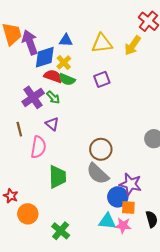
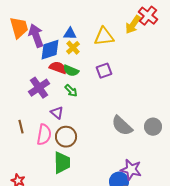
yellow arrow: (133, 46) -> (133, 25), moved
yellow cross: (64, 62) -> (73, 48), moved
green arrow: (53, 97) -> (71, 91), moved
brown line: (19, 129) -> (21, 127), moved
brown circle: (101, 149) -> (66, 137), moved
gray semicircle: (98, 174) -> (122, 126), moved

